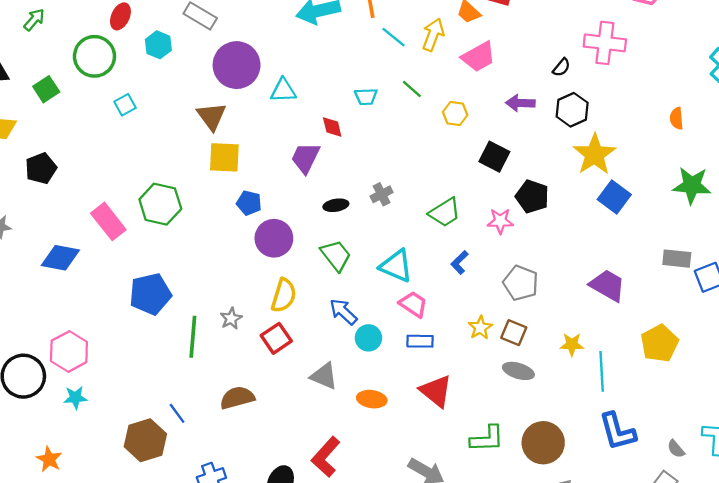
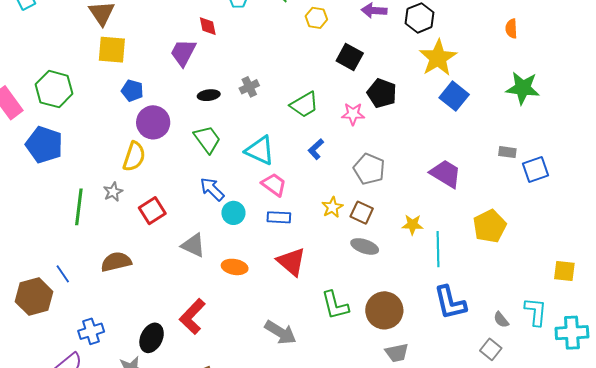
gray rectangle: (677, 259) -> (507, 152), size x0.7
blue pentagon: (150, 294) -> (44, 145), moved, turned 30
yellow semicircle: (284, 295) -> (134, 157), moved
green L-shape: (487, 439) -> (335, 305), turned 76

